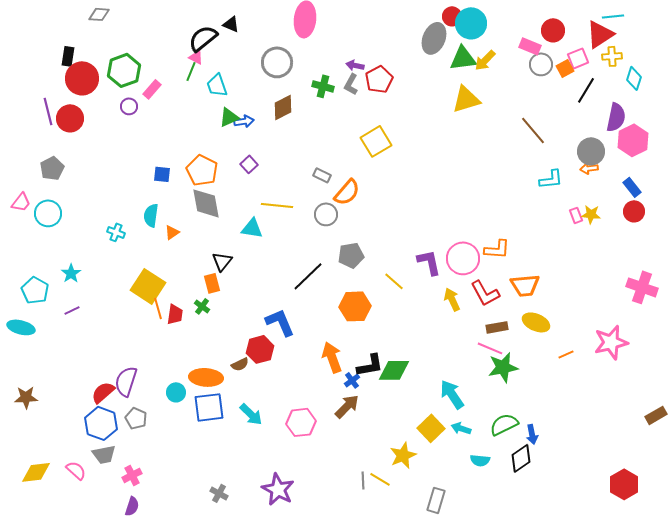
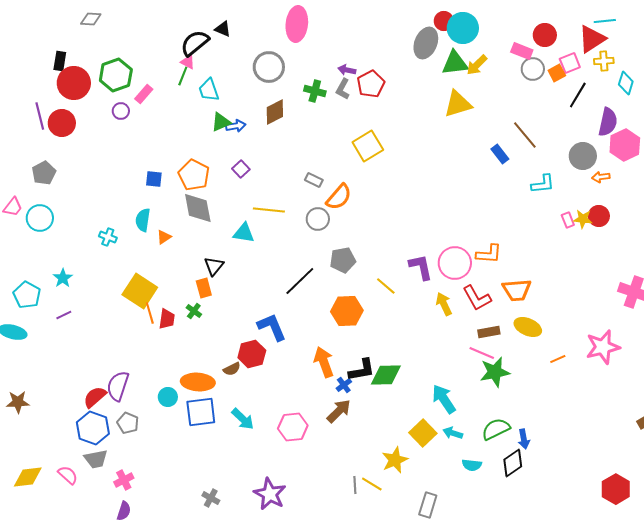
orange arrow: (589, 168) -> (601, 177), moved
blue rectangle: (632, 187) -> (500, 154), moved
red circle: (634, 211) -> (599, 216), moved

